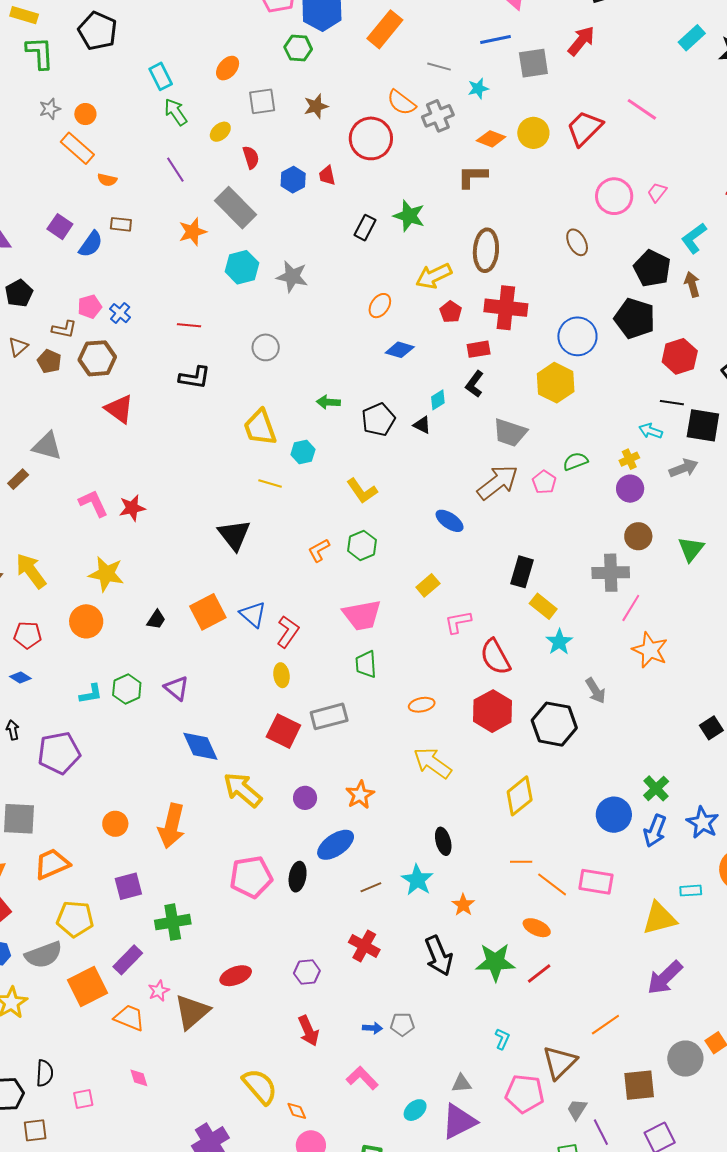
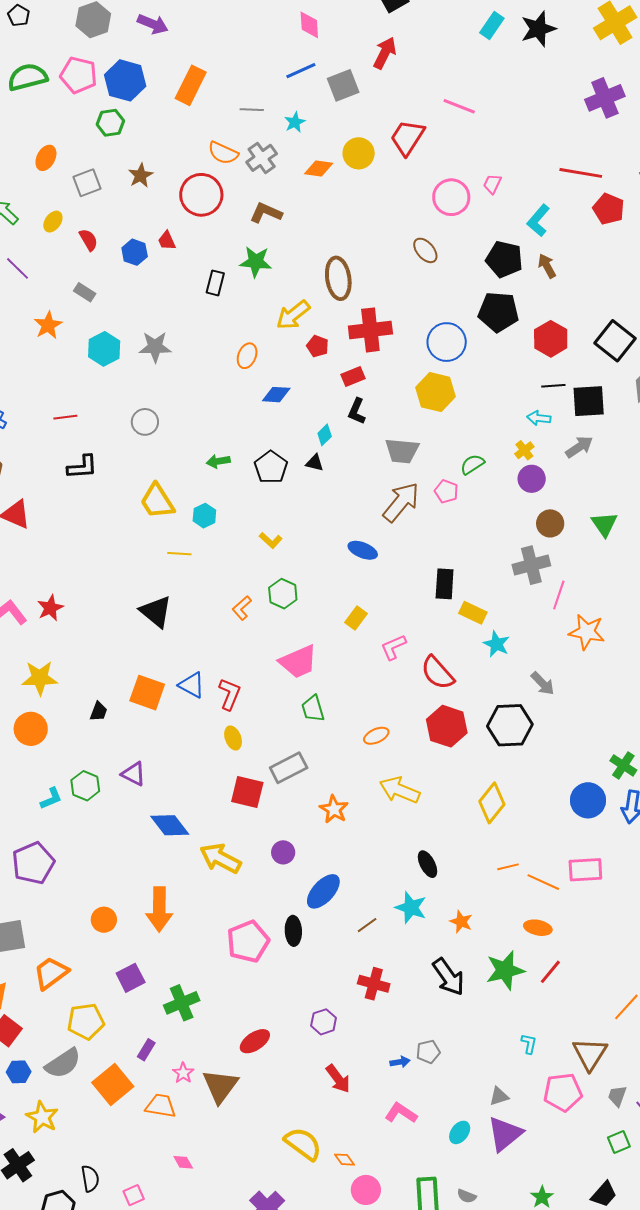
brown L-shape: (472, 177) -> (266, 213), moved, turned 36
gray rectangle: (235, 208) -> (85, 292), size x0.5
yellow L-shape: (362, 491) -> (271, 540), size x0.7
orange square: (208, 612) -> (147, 693), turned -30
orange star: (360, 795) -> (334, 809), moved
purple rectangle: (128, 960) -> (146, 1050), size x0.7

